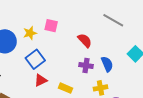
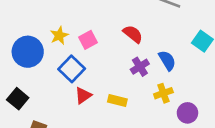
pink square: (51, 26) -> (88, 40), moved, turned -32
purple cross: (86, 66) -> (140, 67), turned -32

